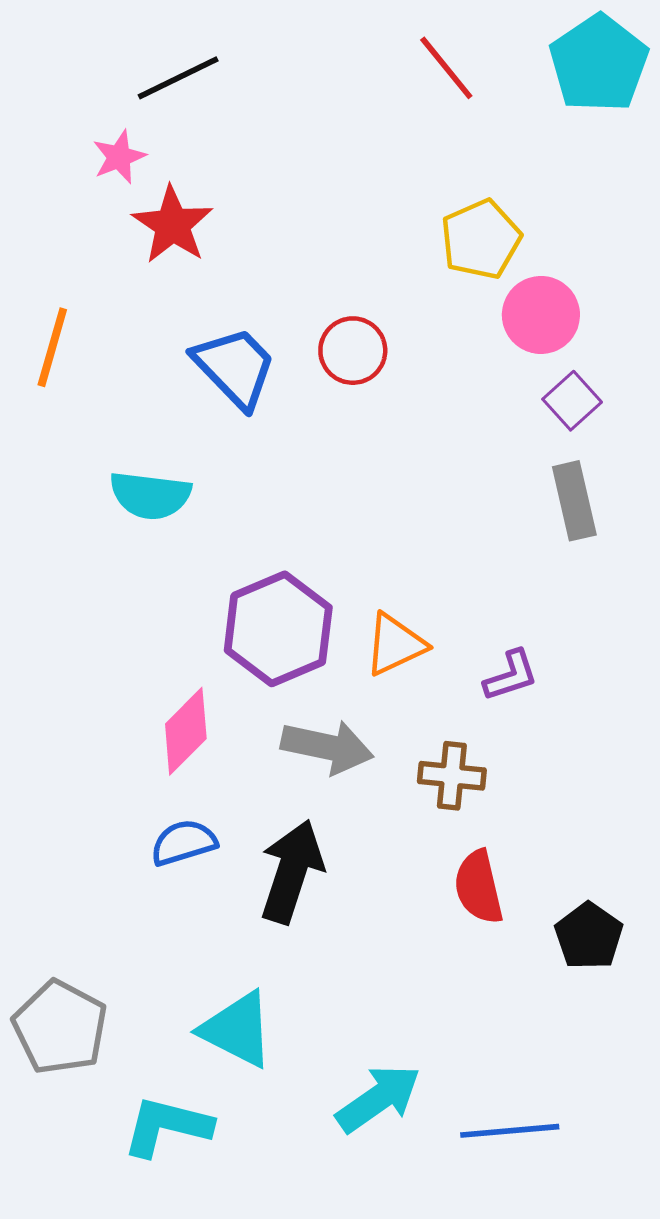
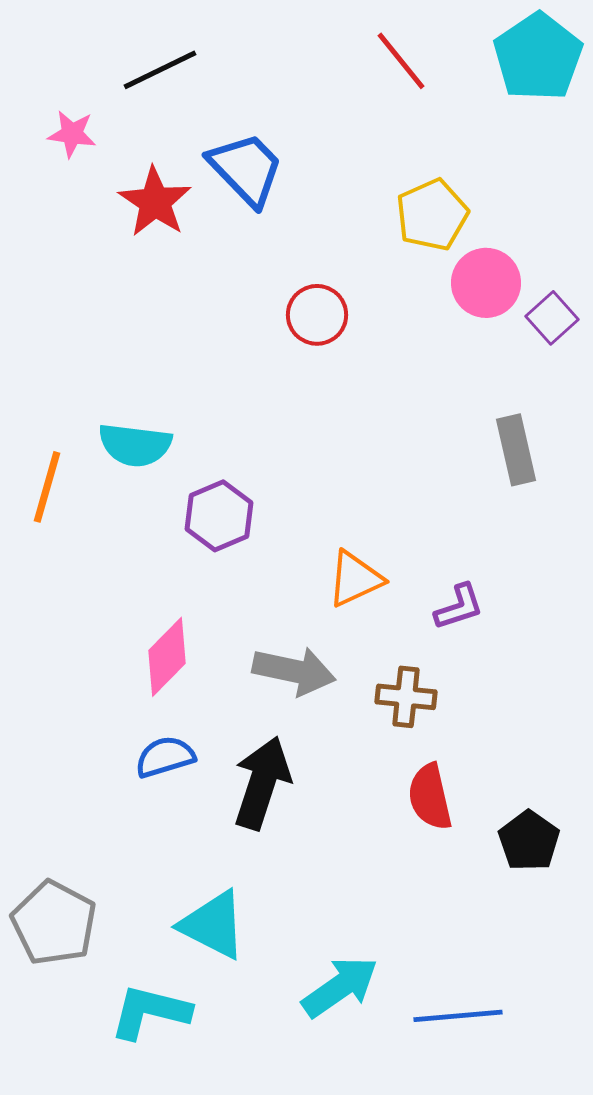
pink star: (119, 157) -> (72, 134), moved, turned 30
orange line: (52, 347) -> (47, 487), moved
blue trapezoid: (235, 367) -> (246, 169), moved
purple square: (572, 401) -> (552, 318), moved
purple hexagon: (278, 629) -> (219, 516), moved, size x0.7

